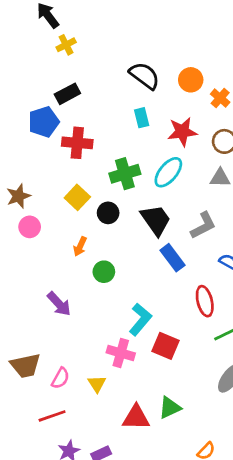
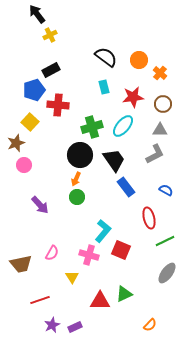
yellow square: (77, 197) -> (30, 122), moved
black circle: (108, 213) -> (80, 155), size x1.6
gray L-shape: (203, 225) -> (155, 154), moved
orange arrow: (80, 247) -> (76, 179), moved
purple arrow: (59, 304) -> (40, 205), moved
pink semicircle: (60, 378) -> (52, 253), moved

